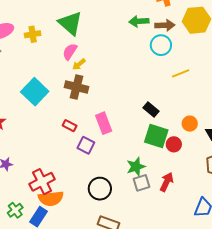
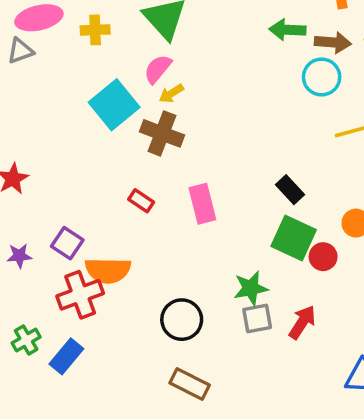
cyan square: (35, 92) -> (114, 105), moved
purple square: (86, 145) -> (67, 243), moved
orange semicircle: (51, 198) -> (108, 270), moved

